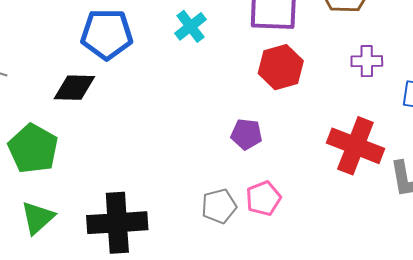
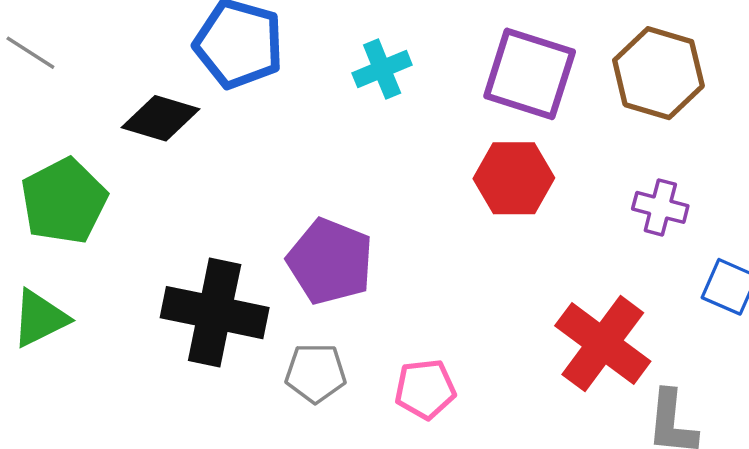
purple pentagon: (246, 134) -> (330, 261), moved, size x1.6
gray pentagon: (219, 206) -> (316, 373), moved
black cross: (117, 223) -> (215, 313), moved

